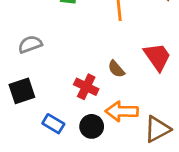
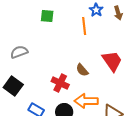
black square: (22, 91) -> (13, 86), turned -36

